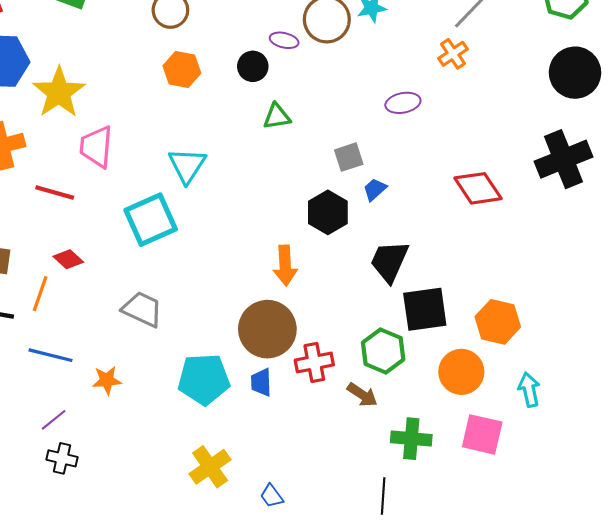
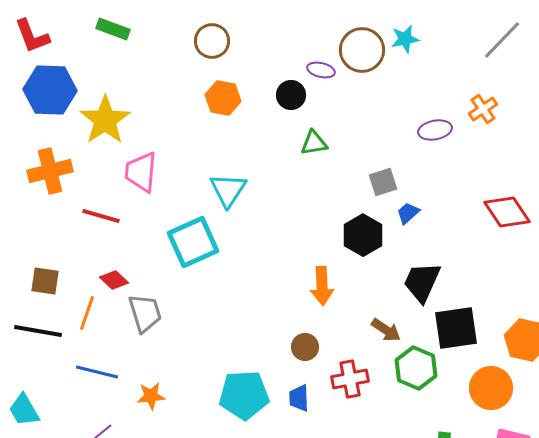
orange cross: (453, 54) -> (483, 109), moved
gray trapezoid: (142, 309) -> (145, 313), moved, turned 48
brown circle: (267, 329) -> (305, 347), size x0.5
brown arrow: (362, 395) -> (386, 330), moved

